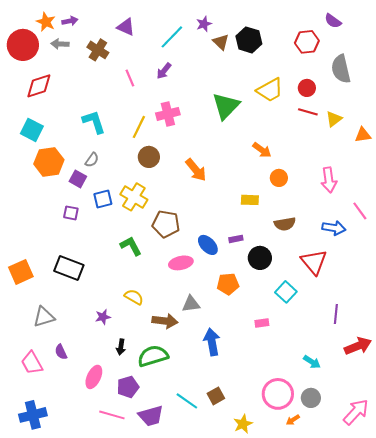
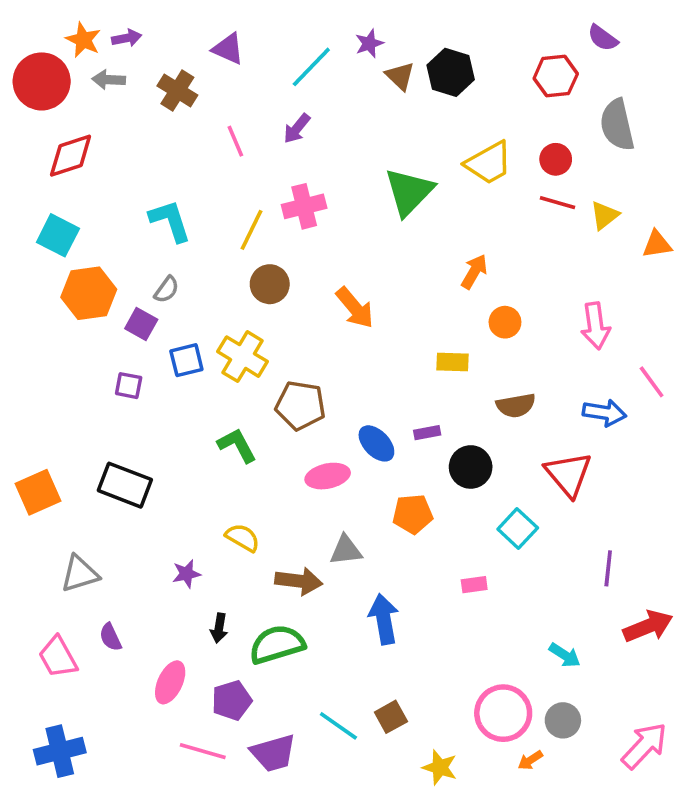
orange arrow: (262, 150) -> (474, 272), turned -96
yellow star: (243, 424) -> (440, 767), turned -30

